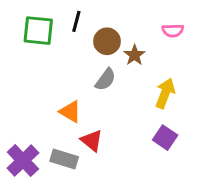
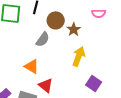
gray semicircle: (105, 79) -> (43, 39), moved
yellow arrow: (165, 93) -> (79, 56), moved

